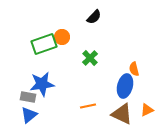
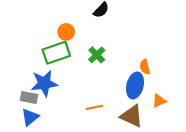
green rectangle: (44, 44) -> (56, 53), moved
orange triangle: (147, 110) -> (159, 101), moved

